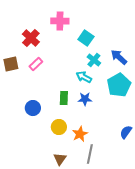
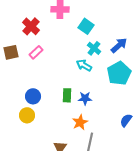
blue arrow: (119, 57) -> (119, 45), turned 96
green rectangle: (64, 98) -> (67, 95), moved
blue star: (85, 99) -> (85, 98), moved
yellow circle: (59, 127) -> (27, 115), moved

